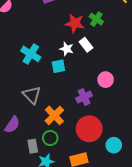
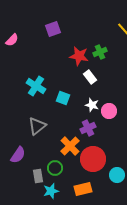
green cross: (96, 19) -> (100, 52), turned 32
white star: (67, 49) -> (92, 105), moved
cyan square: (58, 66) -> (63, 98), turned 32
gray triangle: (32, 95) -> (37, 126), turned 36
orange cross: (54, 115) -> (70, 146), moved

